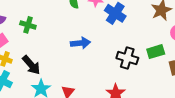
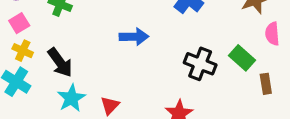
green rectangle: (156, 52) -> (242, 58), turned 54

